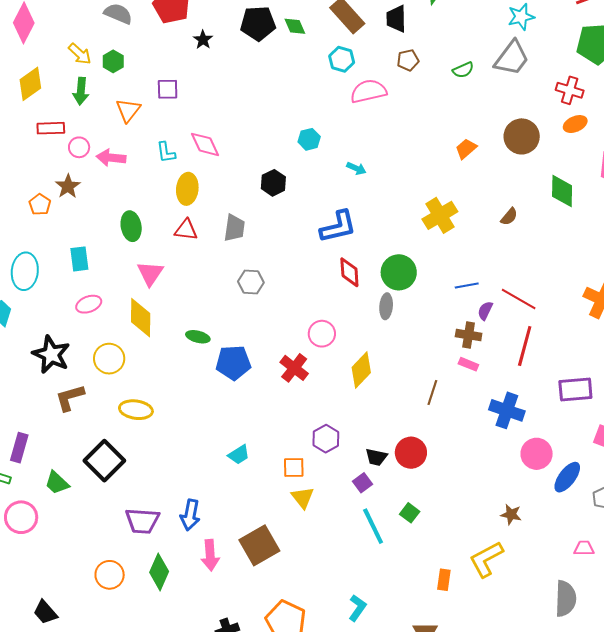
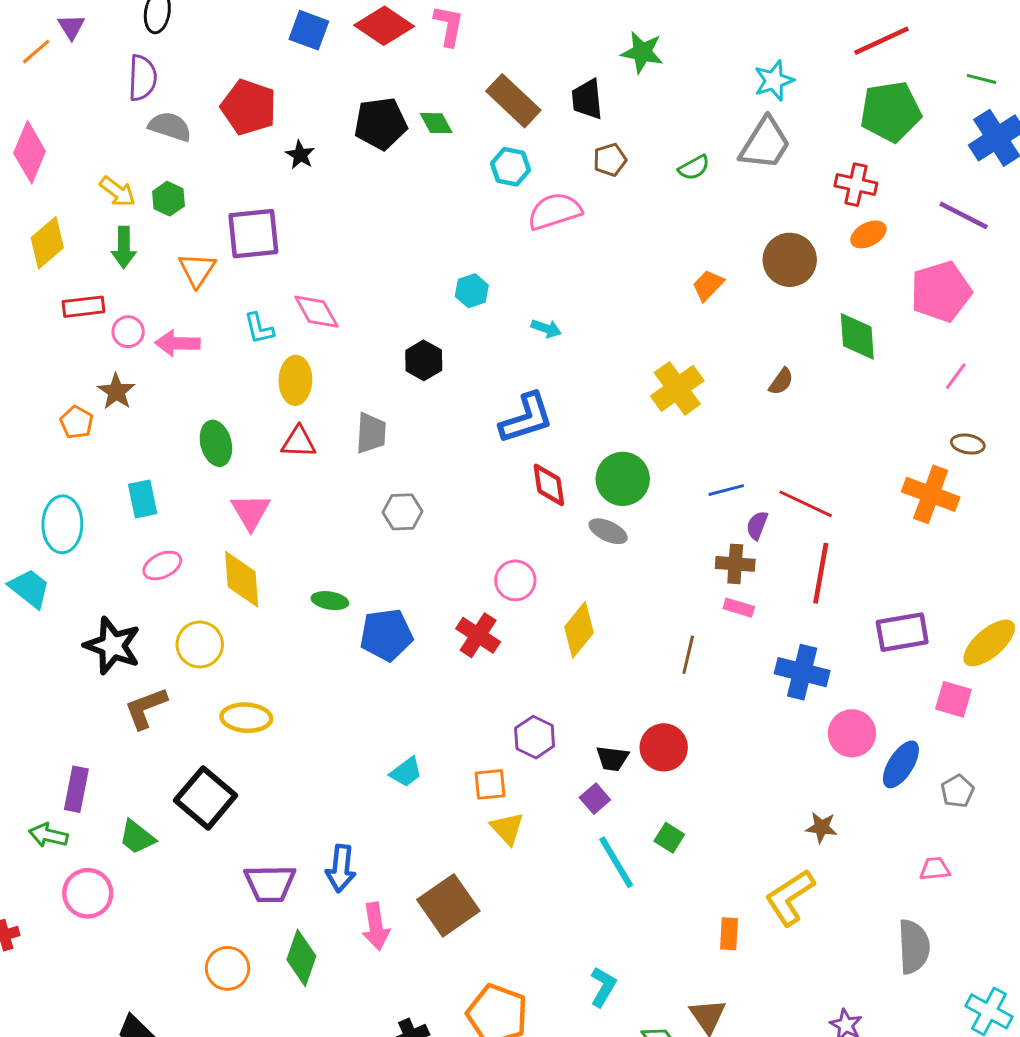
purple square: (168, 89) -> (253, 234), size x1.6
gray ellipse: (386, 306) -> (608, 531), turned -65

